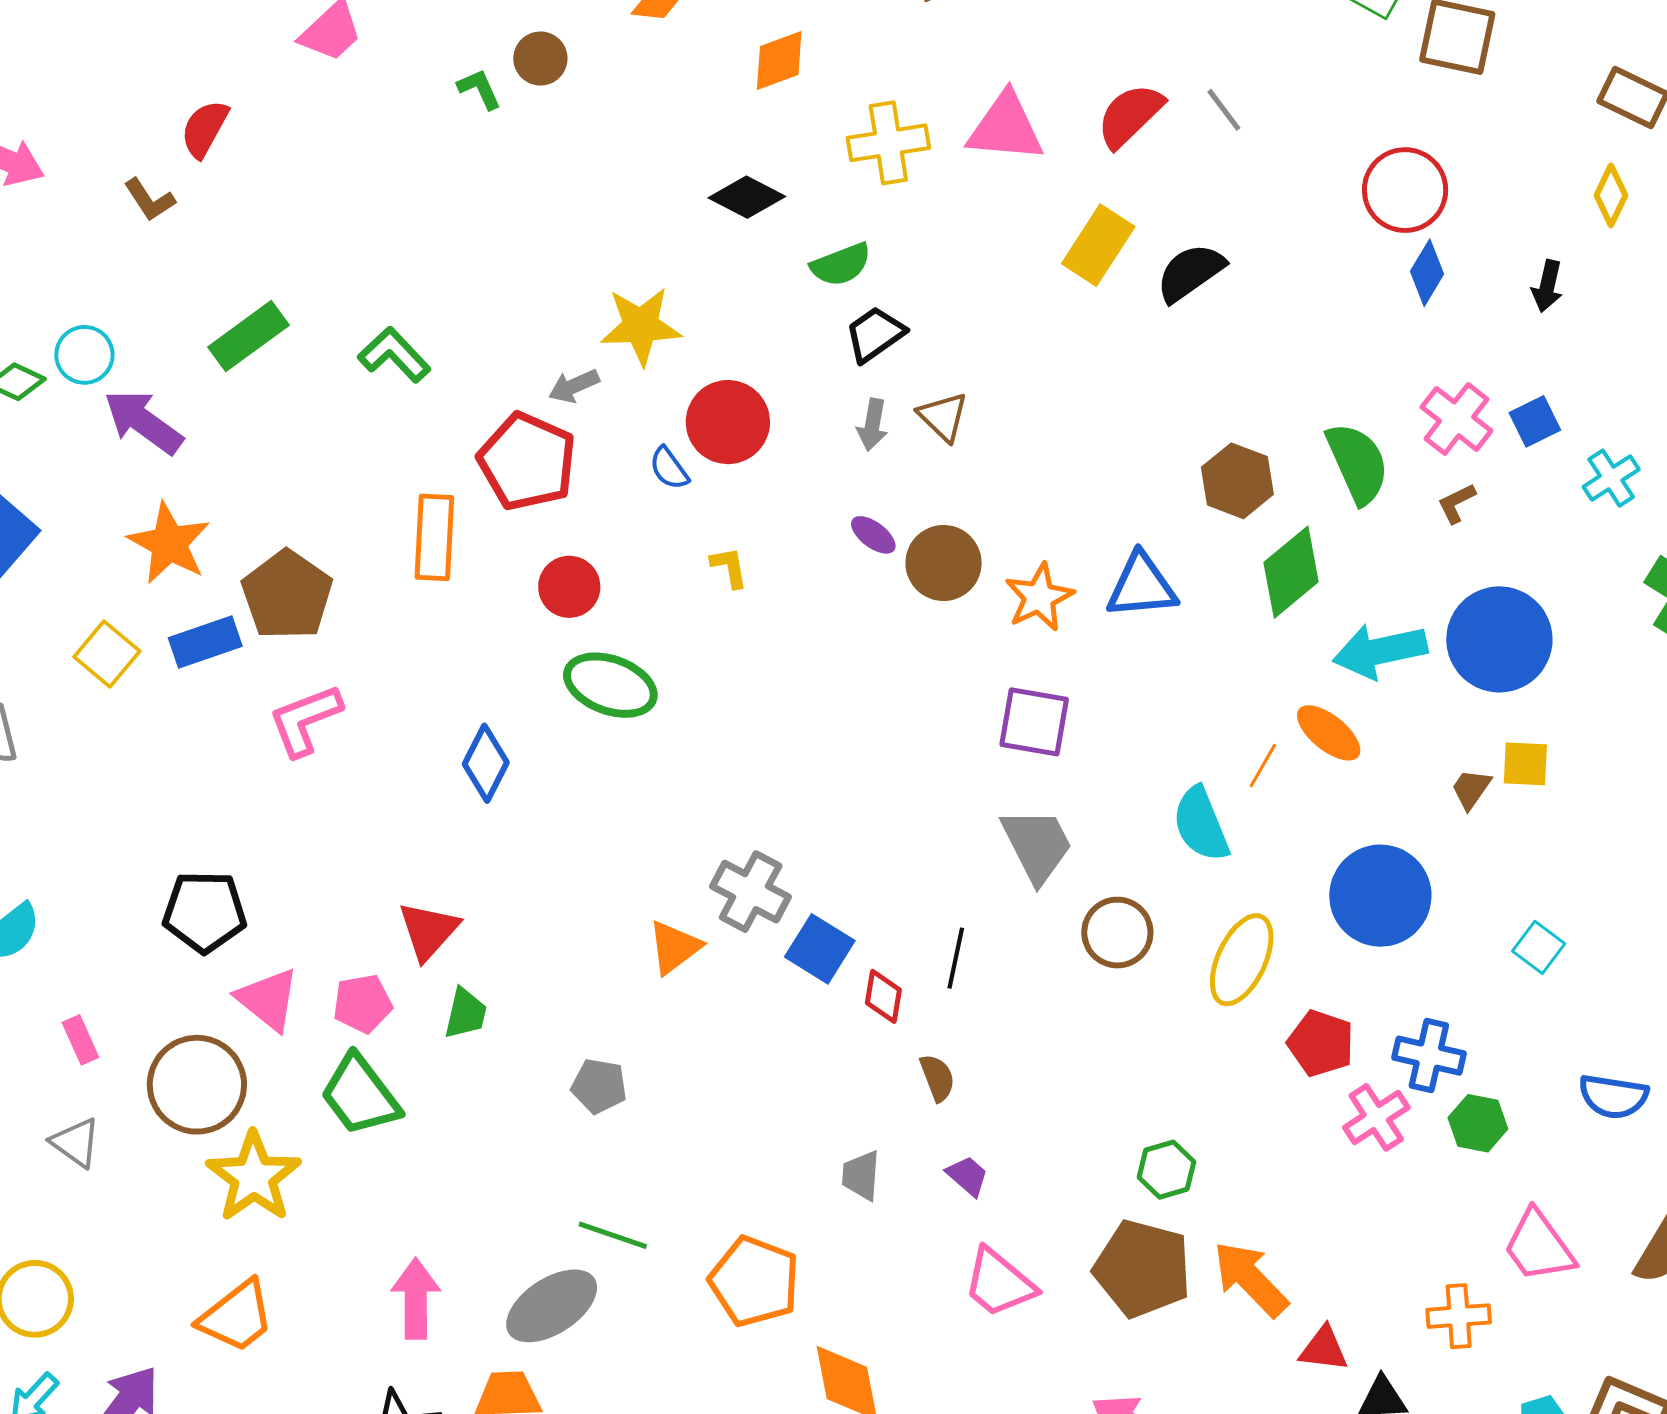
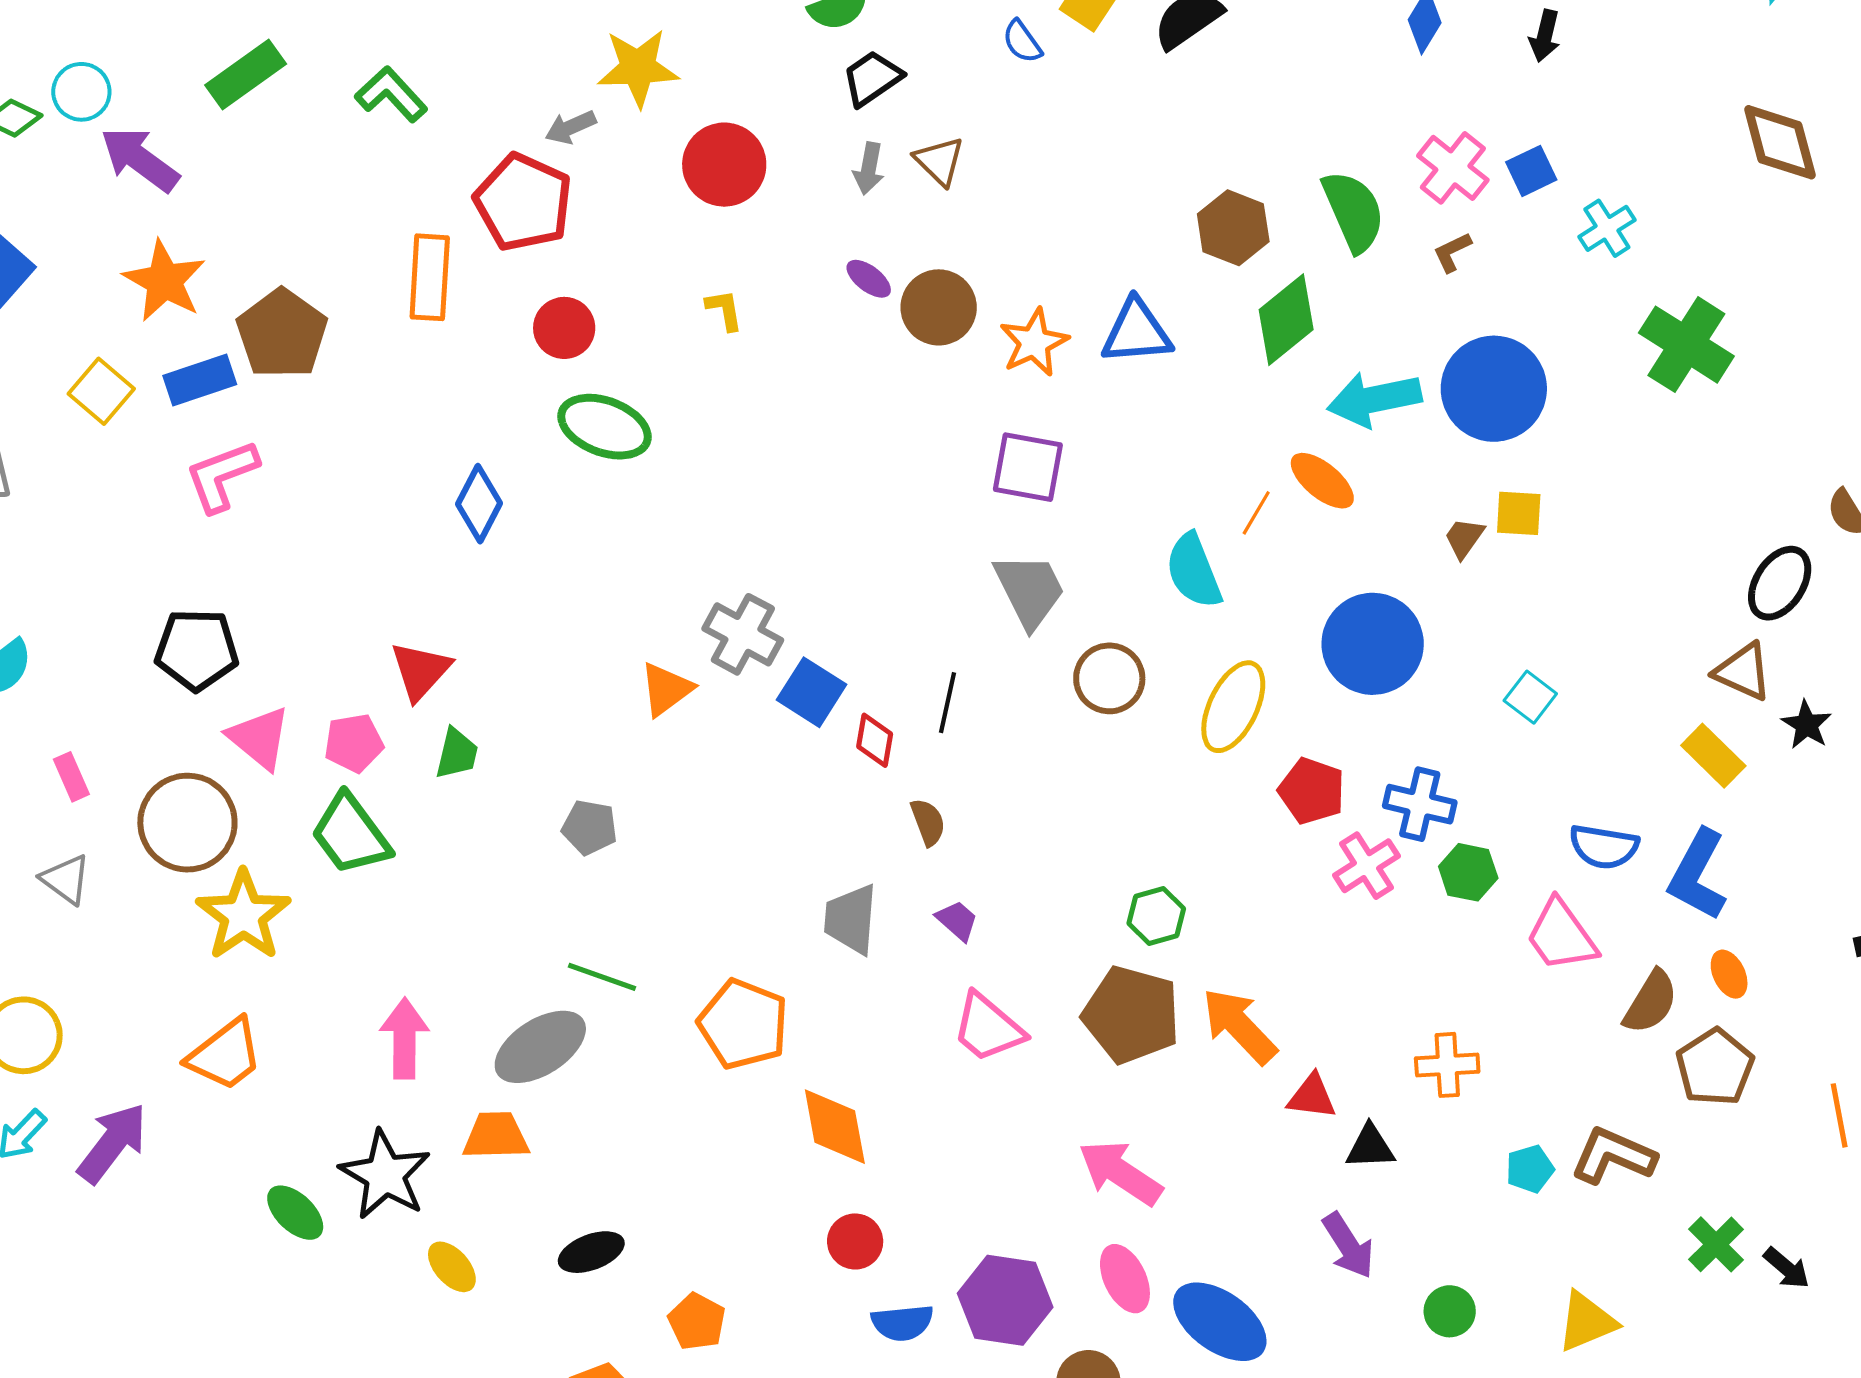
blue semicircle: (669, 468) -> (1022, 42), moved
pink L-shape: (305, 720) -> (222, 476), moved
gray trapezoid: (861, 1175) -> (851, 919), size x1.4
pink trapezoid: (1539, 1246) -> (1561, 936), moved

